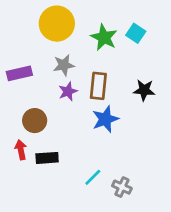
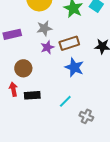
brown rectangle: (98, 86) -> (69, 43), turned 66
blue star: (105, 119) -> (74, 67), turned -30
cyan line: (93, 177) -> (65, 101), moved

